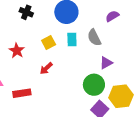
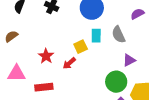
yellow square: (49, 42) -> (81, 47), moved
red star: (17, 51) -> (46, 56), moved

